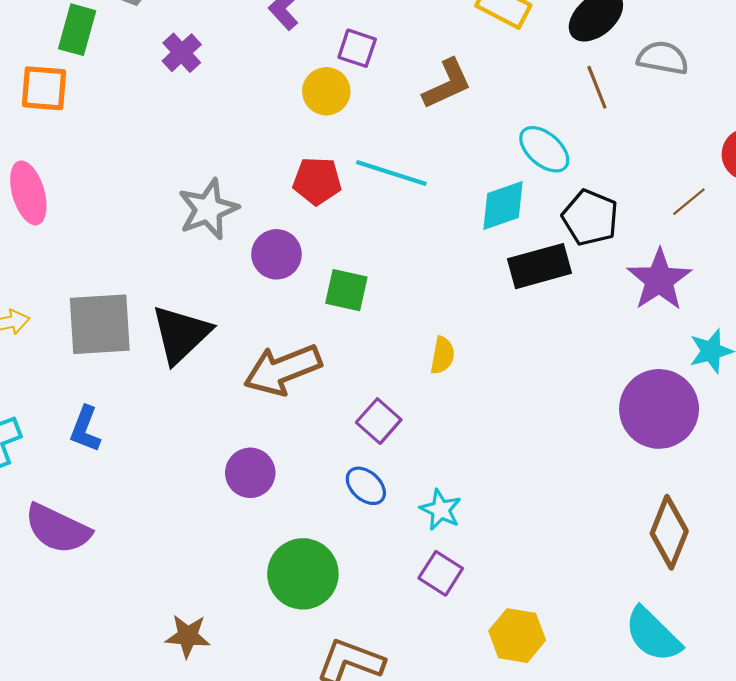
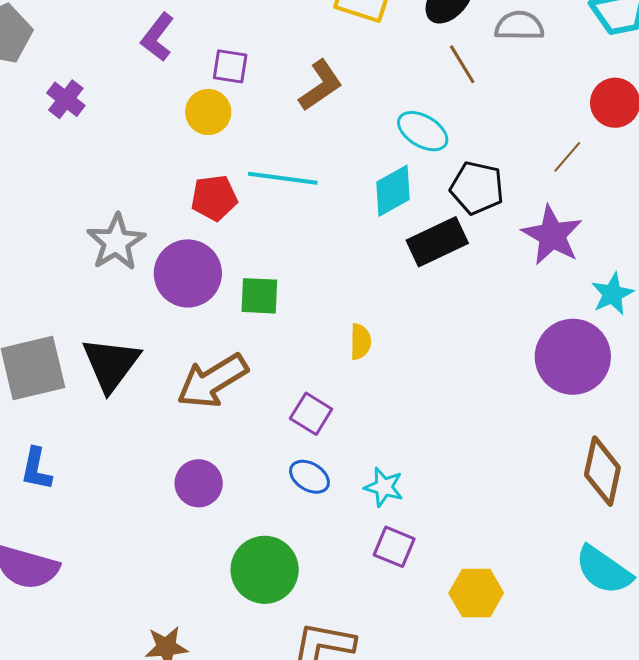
purple circle: (277, 254) -> (188, 273), size x1.4

